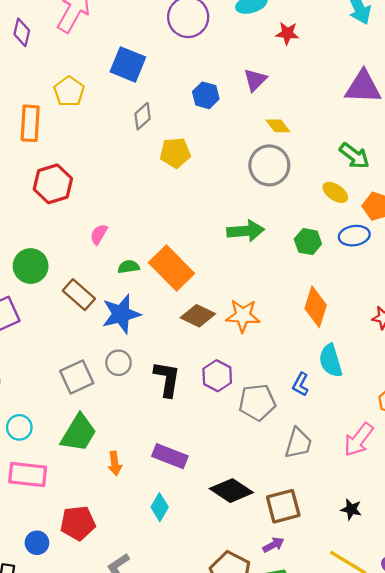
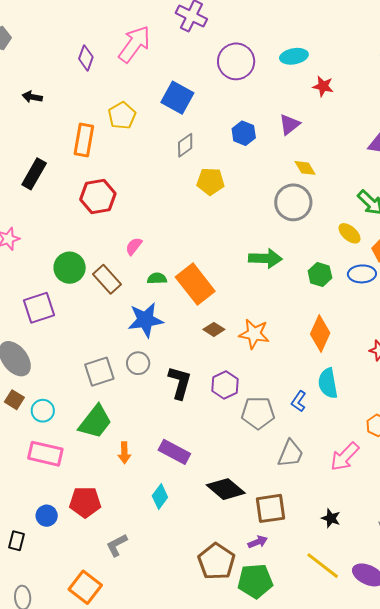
brown rectangle: (79, 295) -> (107, 279), moved
brown diamond: (198, 316) -> (214, 329), size x0.7

